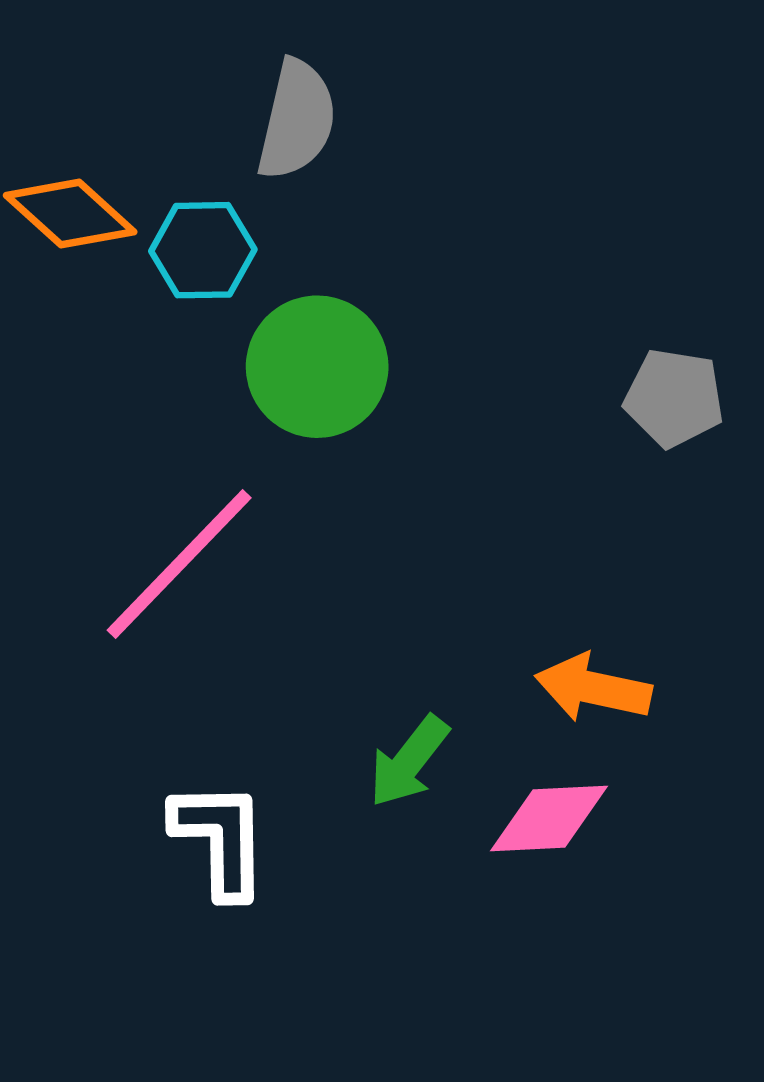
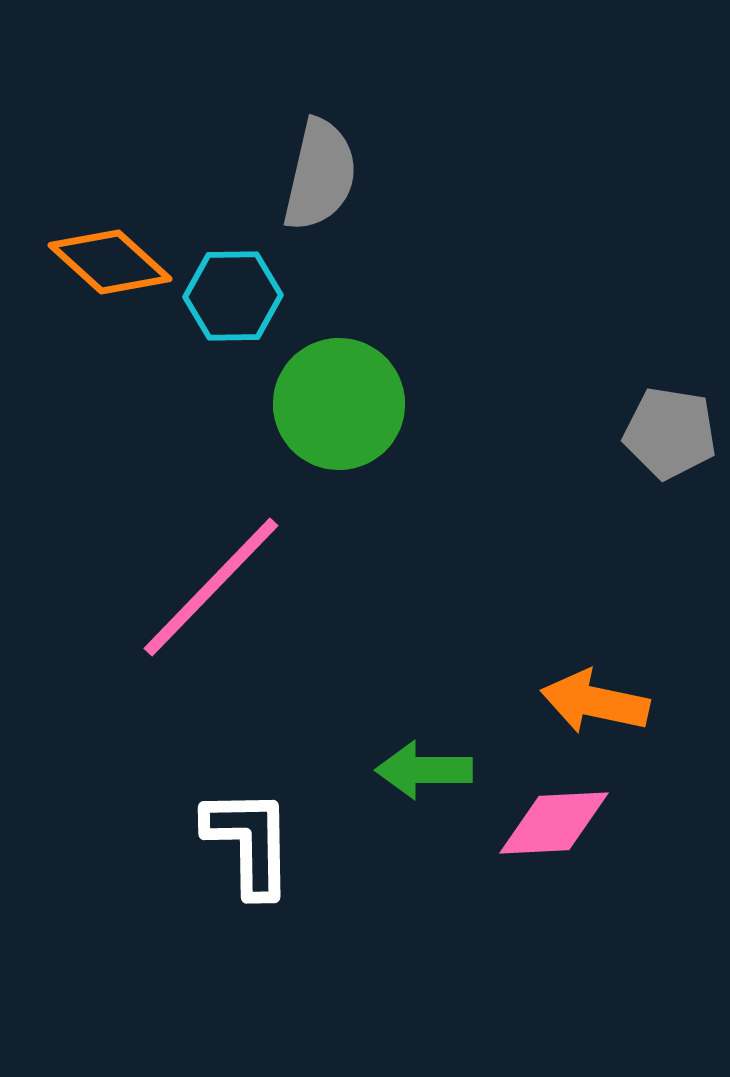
green arrow: (409, 761) -> (424, 770), turned 52

